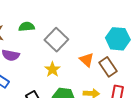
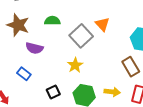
orange triangle: (87, 60) -> (102, 24), moved

